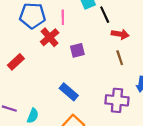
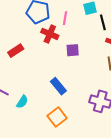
red cross: (50, 37) -> (50, 34), turned -36

